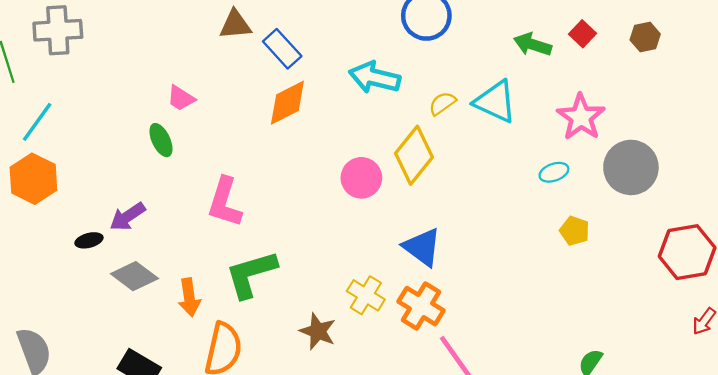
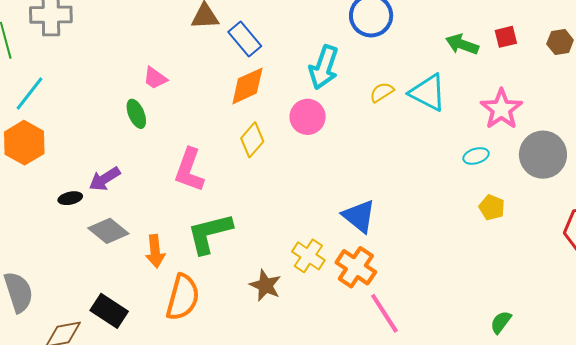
red square: (583, 34) -> (506, 37), turned 30
cyan arrow: (374, 77) -> (324, 67), turned -87
yellow diamond: (414, 155) -> (252, 140), moved, size x0.7
pink circle: (361, 178) -> (308, 117), moved

